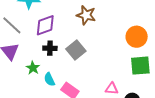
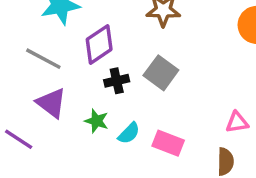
cyan semicircle: (49, 79) -> (129, 133), turned -96

